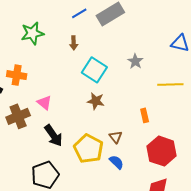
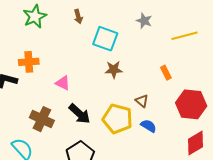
brown cross: (18, 116) -> (42, 119), moved, turned -30

